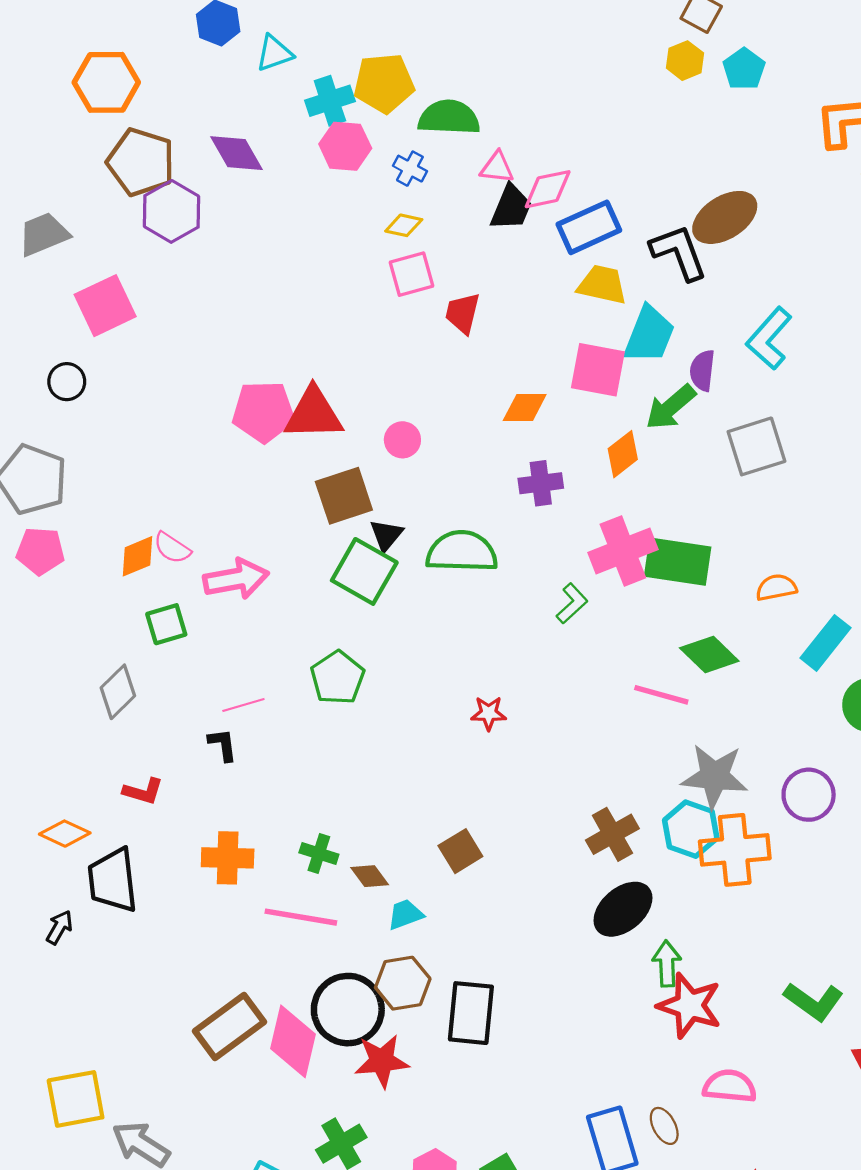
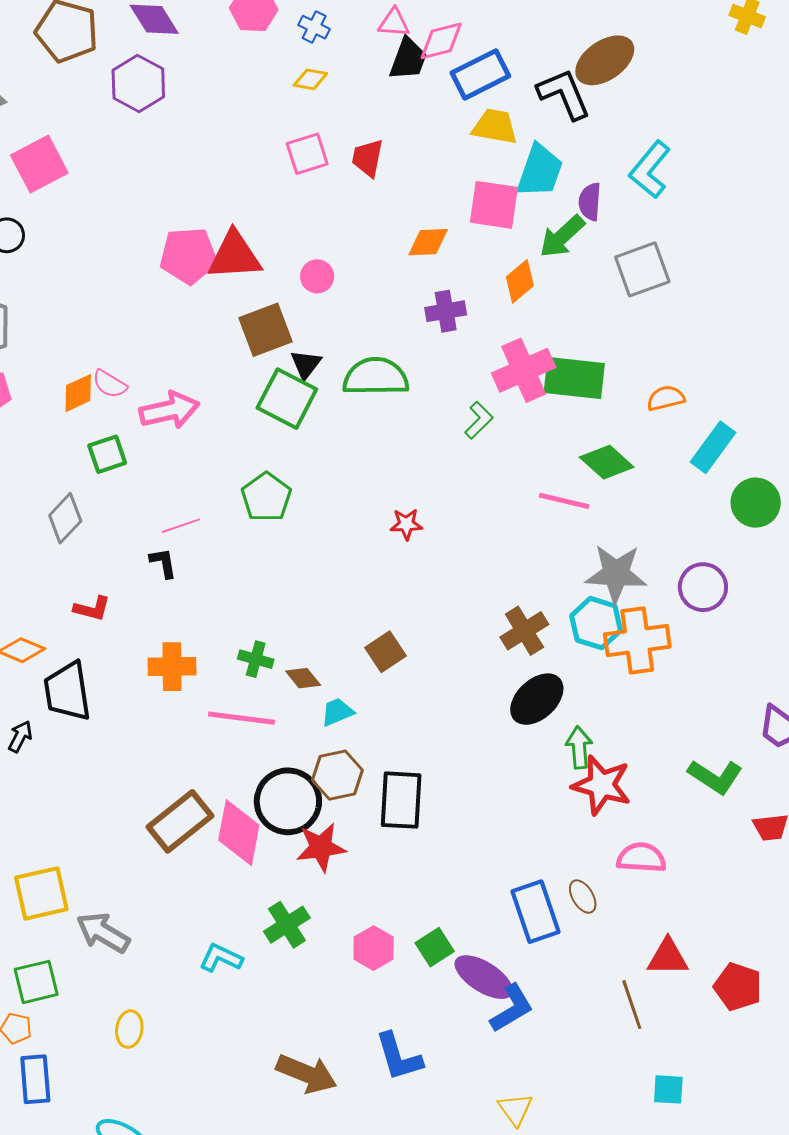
purple hexagon: (171, 211) -> (138, 84), moved
pink square: (411, 274) -> (307, 154), moved

